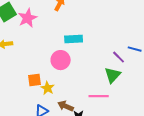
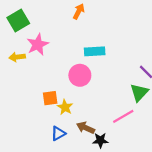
pink star: (28, 18) -> (38, 44), moved
pink line: (99, 96) -> (123, 116), turned -30

